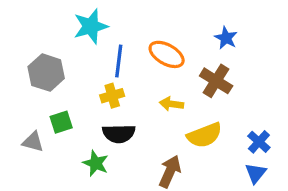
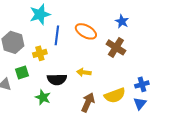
yellow cross: (112, 96) -> (40, 53), moved
yellow arrow: (172, 104) -> (84, 72), moved
yellow semicircle: (204, 135) -> (115, 95), moved
blue cross: (259, 142) -> (142, 84), turned 32

